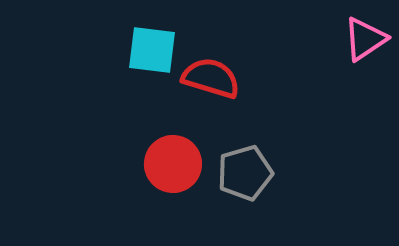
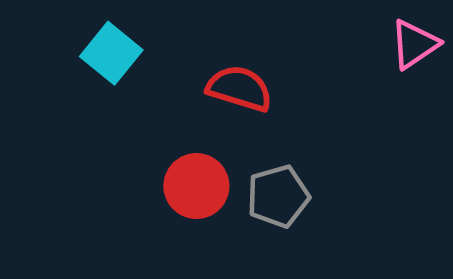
cyan square: (152, 50) -> (111, 53), moved, turned 32

